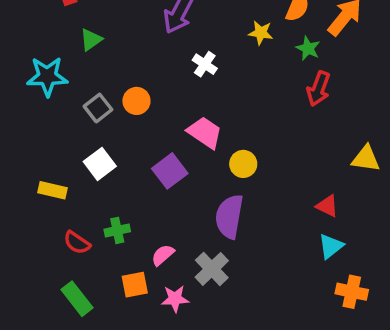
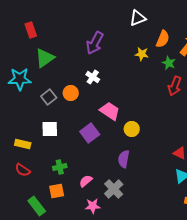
green triangle: (91, 40) -> (45, 58), size x1.5
white cross: (205, 64) -> (93, 77), moved
white square: (100, 164) -> (50, 129), turned 36
purple semicircle: (229, 216) -> (124, 159), size x0.7
red semicircle: (77, 243) -> (23, 170), moved
orange square: (135, 285) -> (57, 191), moved

